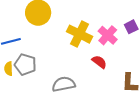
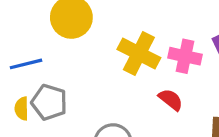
pink cross: (108, 35) -> (185, 56), turned -30

